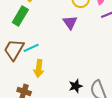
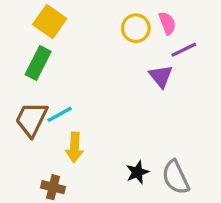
purple triangle: (70, 22) -> (161, 76), moved

